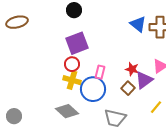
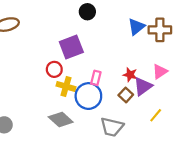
black circle: (74, 10) -> (87, 12), moved
blue triangle: (138, 24) -> (136, 27), turned 42
red circle: (72, 64) -> (54, 69), moved

